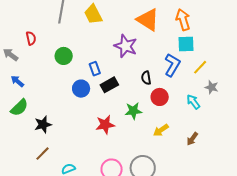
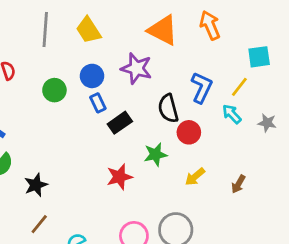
cyan square: (186, 44) -> (259, 57), moved
black semicircle: (146, 78) -> (168, 108), size x1.5
gray star: (212, 87) -> (267, 123), moved
blue circle: (81, 89) -> (92, 76), moved
cyan arrow: (193, 102) -> (232, 114), moved

